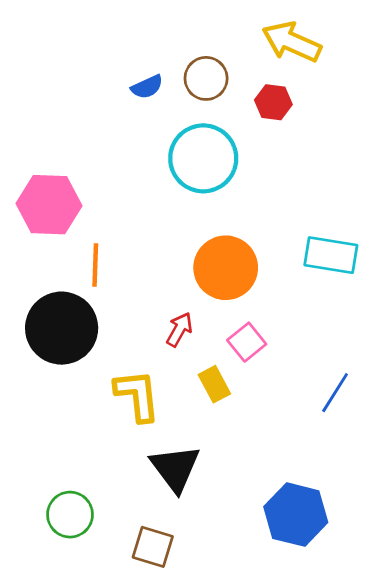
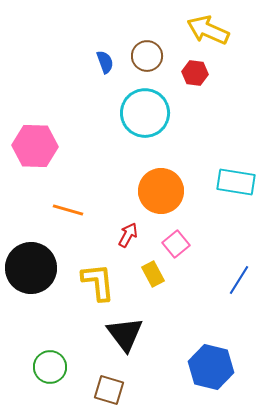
blue semicircle: (147, 87) -> (105, 62), turned -85
orange line: (95, 265) -> (68, 210), moved, turned -76
black circle: (62, 328) -> (31, 268), moved

